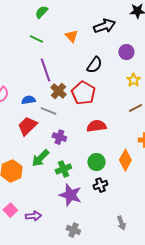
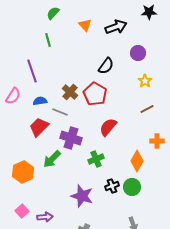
orange triangle: (71, 36) -> (85, 25), moved
green line: (36, 39) -> (48, 40), turned 48
purple line: (45, 70) -> (32, 71), moved
red semicircle: (96, 126) -> (108, 127), turned -42
purple cross: (59, 137) -> (71, 138), size x1.5
green circle: (96, 162) -> (132, 187), moved
green cross: (63, 169) -> (96, 159), moved

